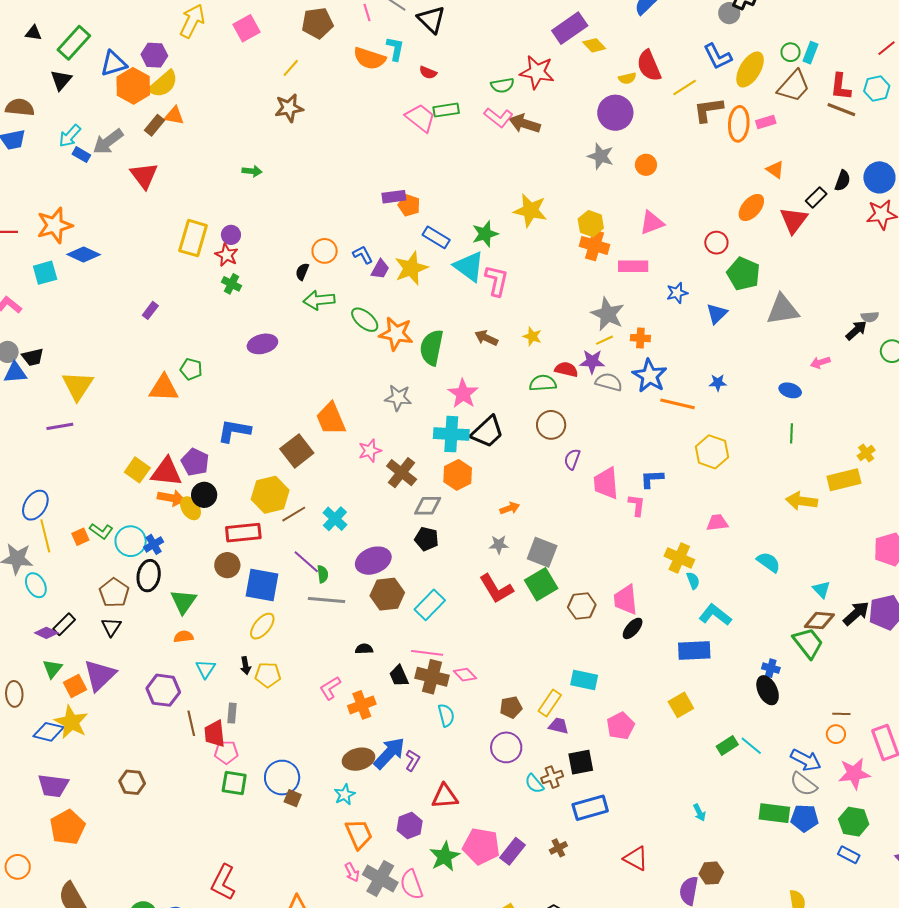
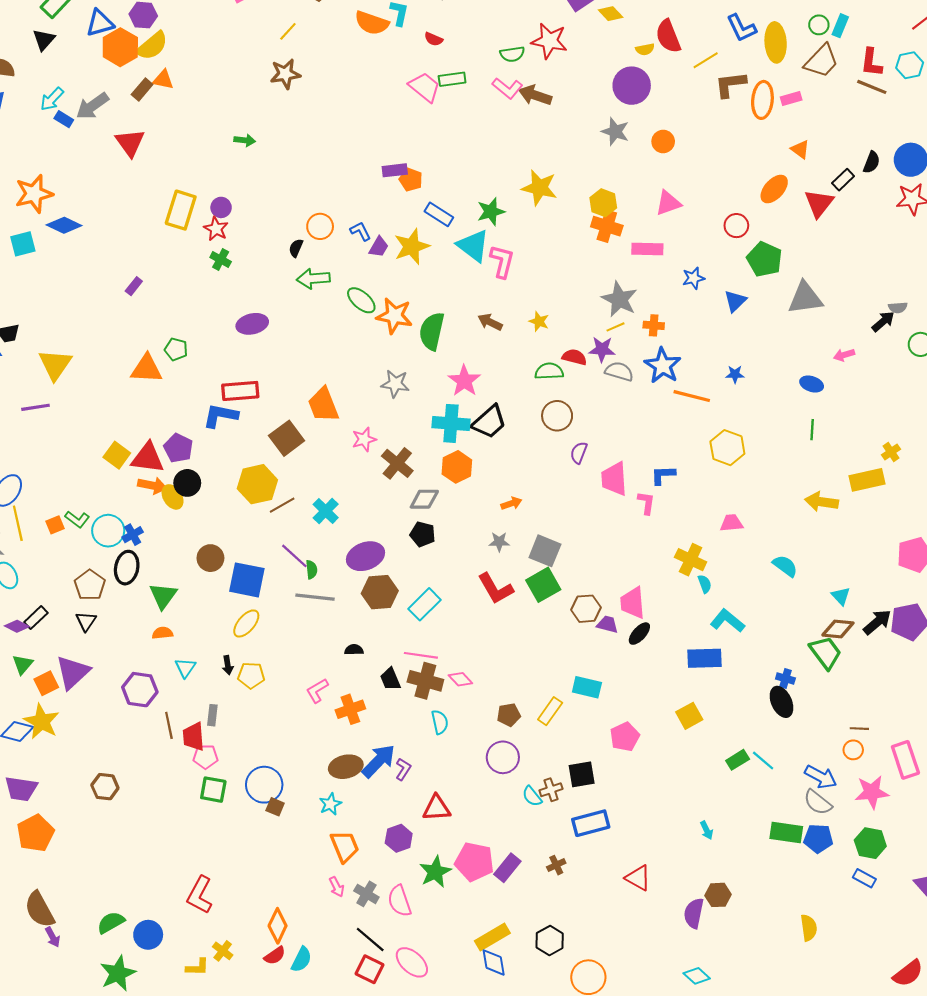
yellow ellipse: (750, 69) -> (776, 42), turned -36
red rectangle: (243, 533) -> (240, 391), moved
purple trapezoid: (559, 726) -> (607, 624), moved
gray cross: (380, 878) -> (366, 894), size x0.7

